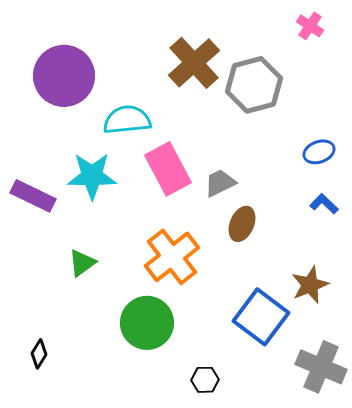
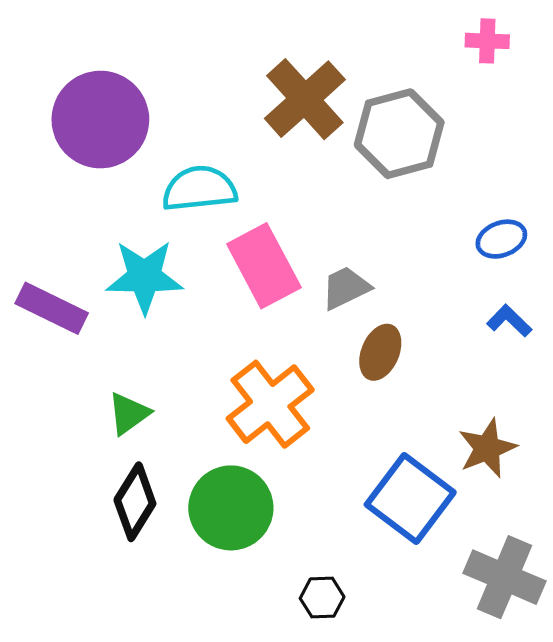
pink cross: (310, 26) -> (487, 41), turned -32
black diamond: (39, 354) -> (135, 502), moved, size x1.6

